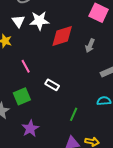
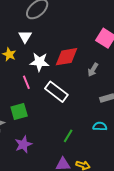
white star: (39, 21) -> (39, 62), moved
white rectangle: (52, 85) -> (56, 92), moved, size x1.6

